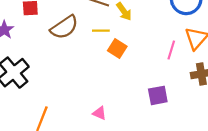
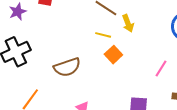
brown semicircle: (64, 27) -> (67, 67), moved

